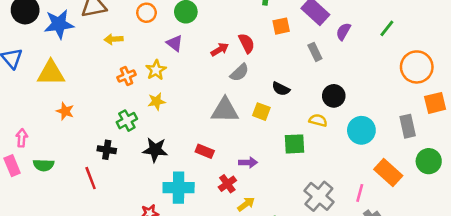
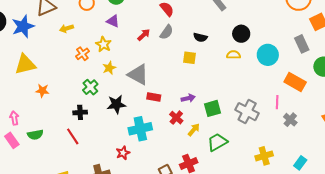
red arrow: (220, 49) -> (144, 35), moved
gray triangle: (225, 110) -> (138, 75), moved, turned 40
green square: (294, 144) -> (212, 108), moved

